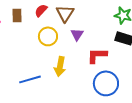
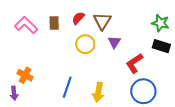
red L-shape: (97, 55) -> (134, 63), turned -35
yellow arrow: (60, 66) -> (98, 92), moved
blue line: (30, 79) -> (67, 87), turned -55

